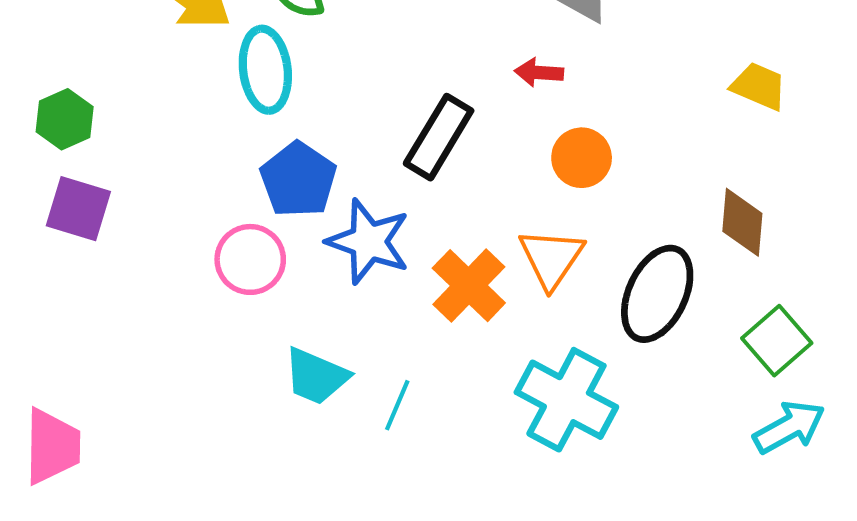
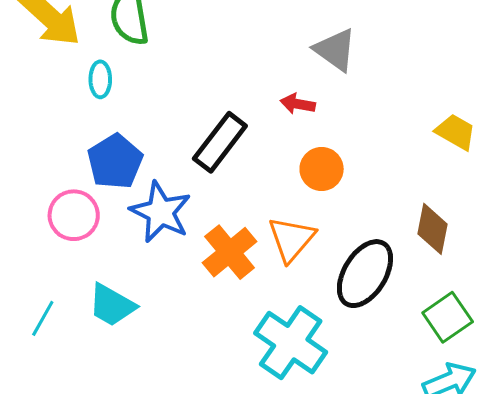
cyan ellipse: (265, 70) -> (100, 79), size x0.6
cyan line: (397, 405) -> (43, 318), moved

